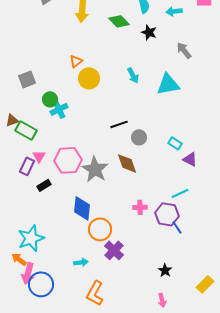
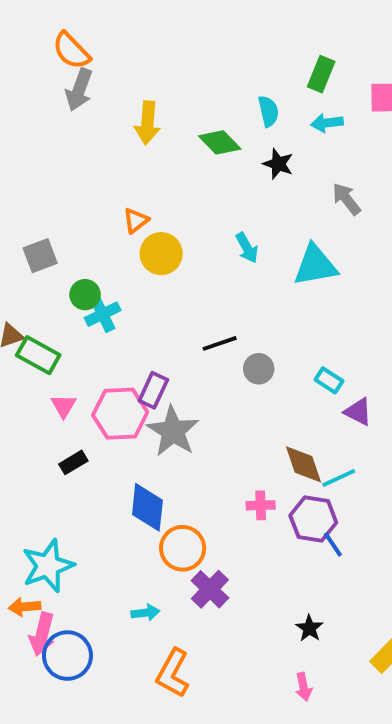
brown diamond: (127, 163) -> (304, 464), moved
purple rectangle: (27, 166) -> (153, 390), moved
orange arrow: (19, 259) -> (25, 607), turned -42

